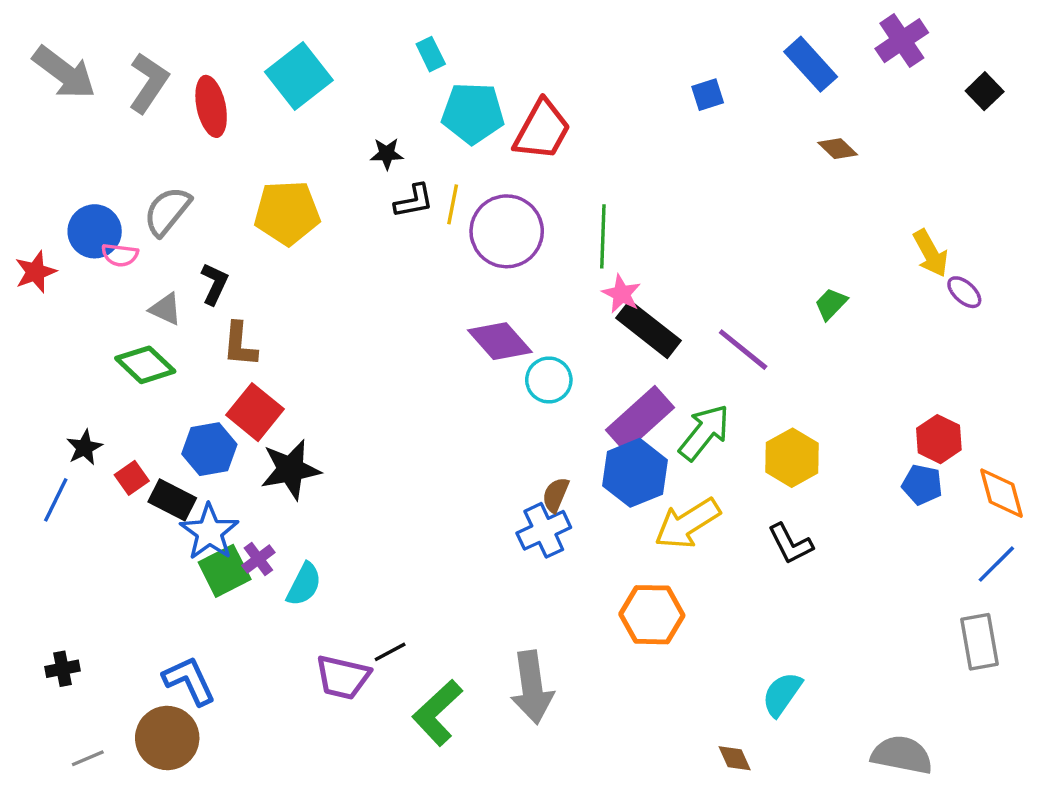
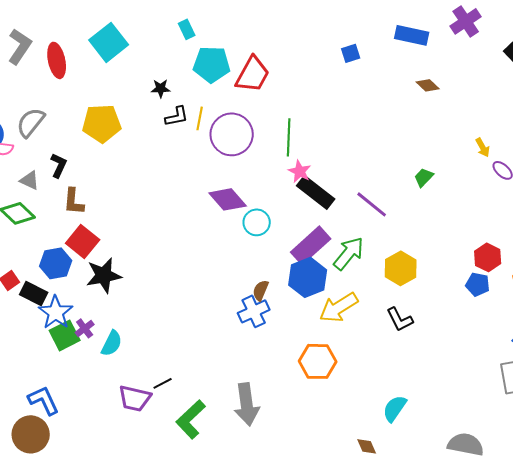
blue rectangle: (811, 64) -> (412, 35), turned -36
yellow arrow: (931, 253) -> (483, 147), size x0.7

